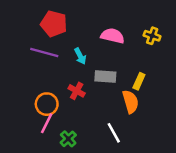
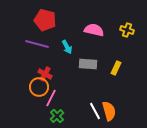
red cross: (77, 91) -> (45, 74), moved
orange semicircle: (131, 102) -> (109, 111), moved
pink line: (47, 123) -> (51, 98), moved

